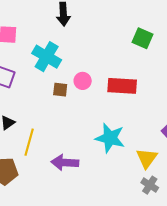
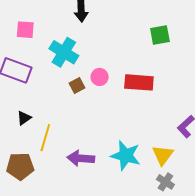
green square: (142, 38) -> (160, 35), turned -35
brown square: (60, 90) -> (77, 85), turned -35
cyan star: (110, 138) -> (126, 155), moved

